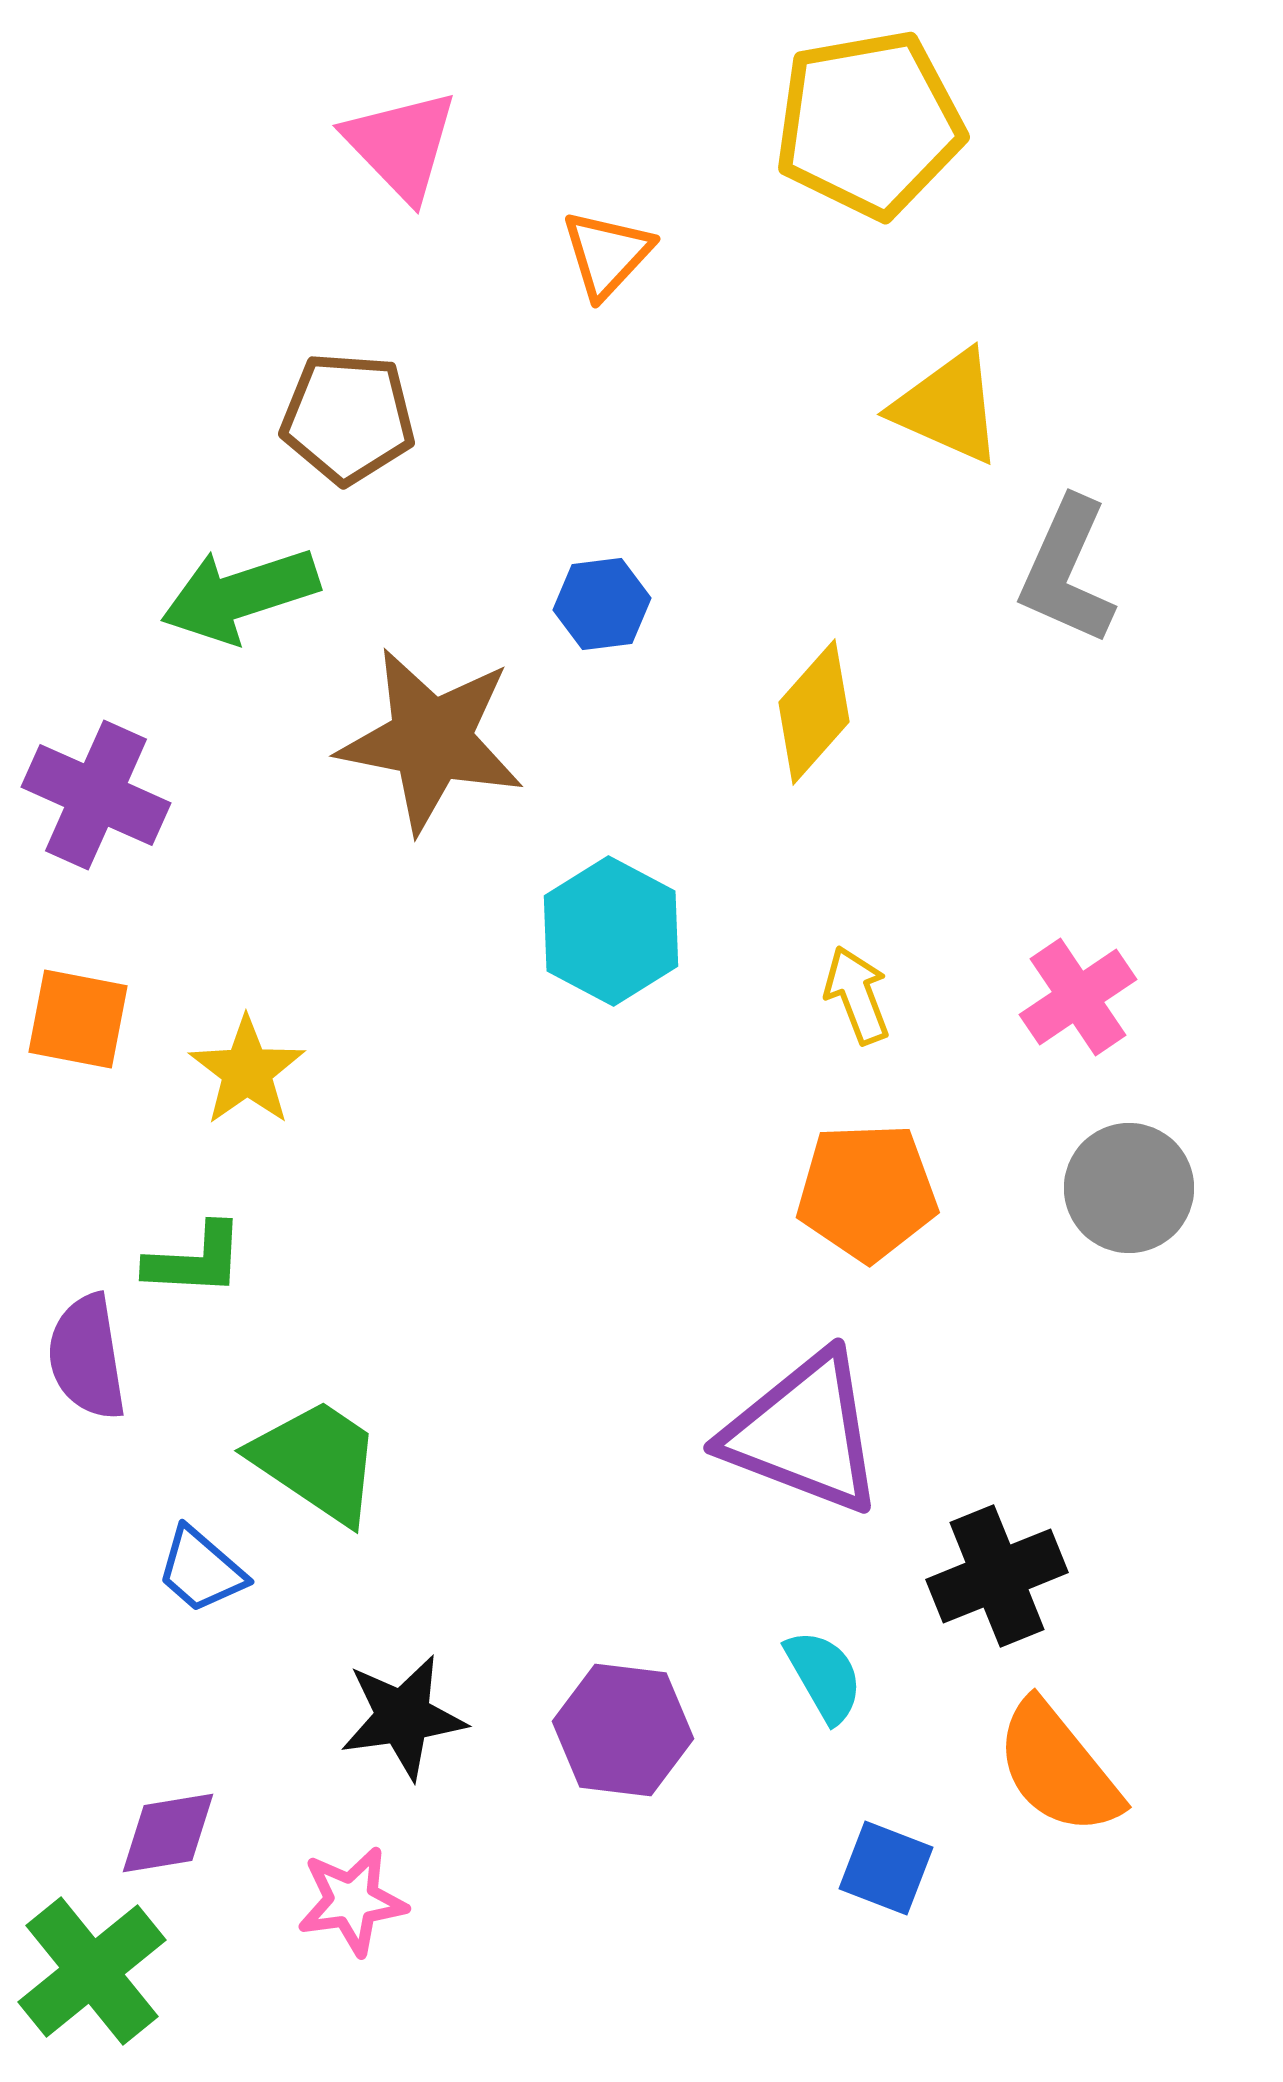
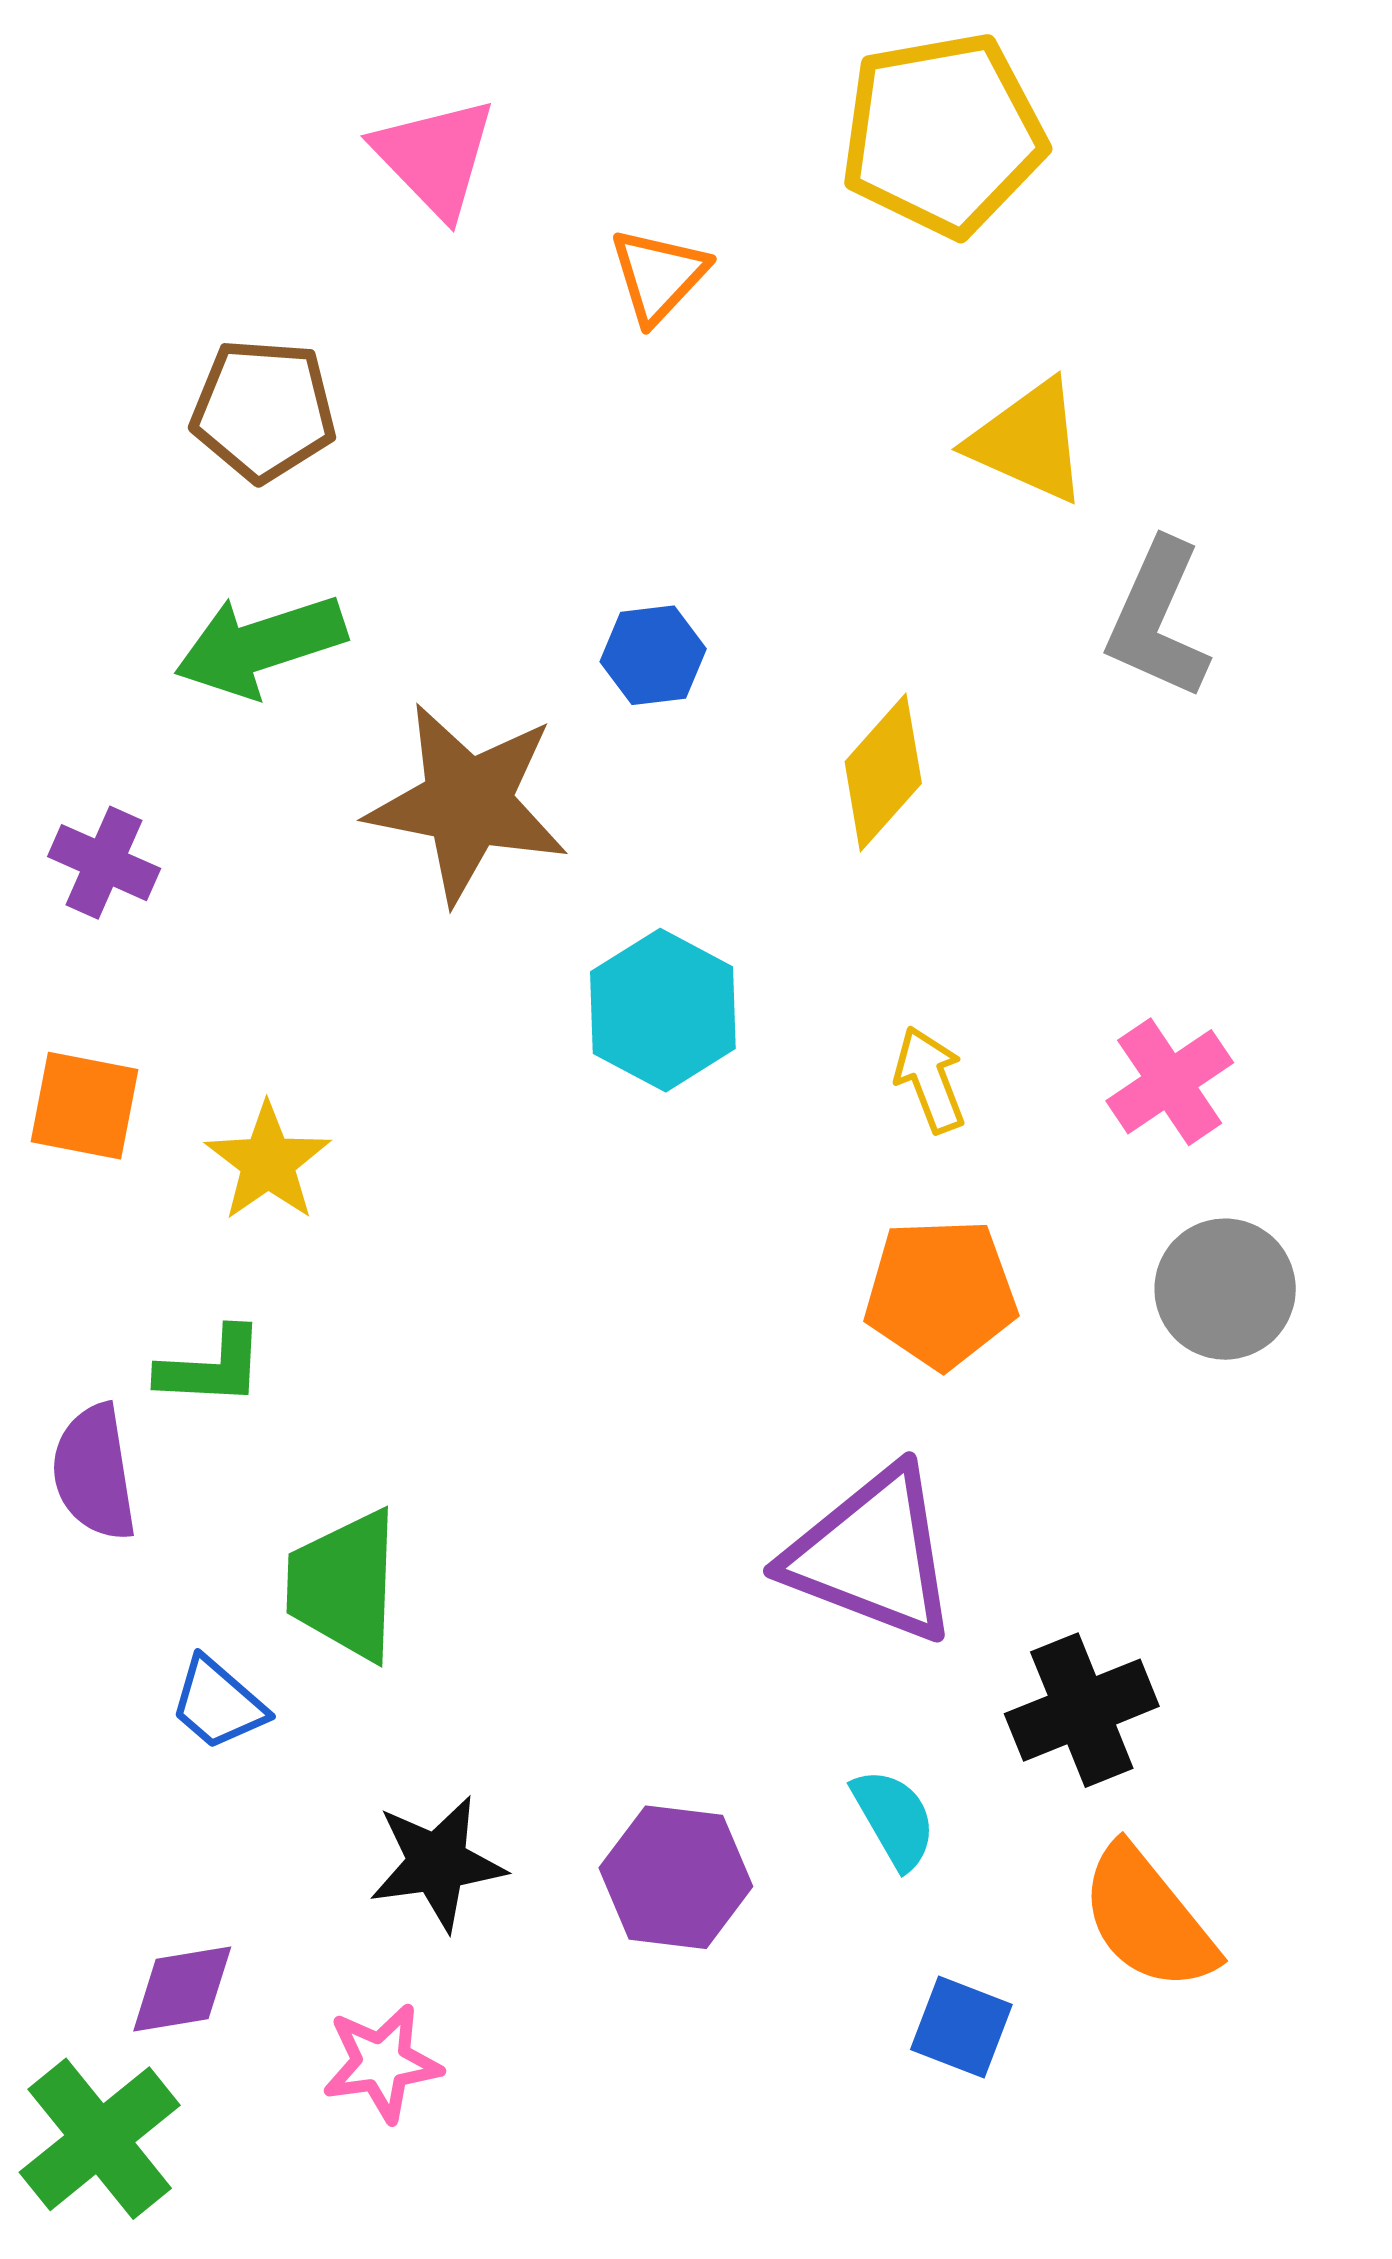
brown pentagon: (348, 418) -> (264, 410), moved
purple cross: (96, 795) -> (104, 863), size x0.7
green trapezoid: (317, 1461) -> (344, 1585), turned -122

